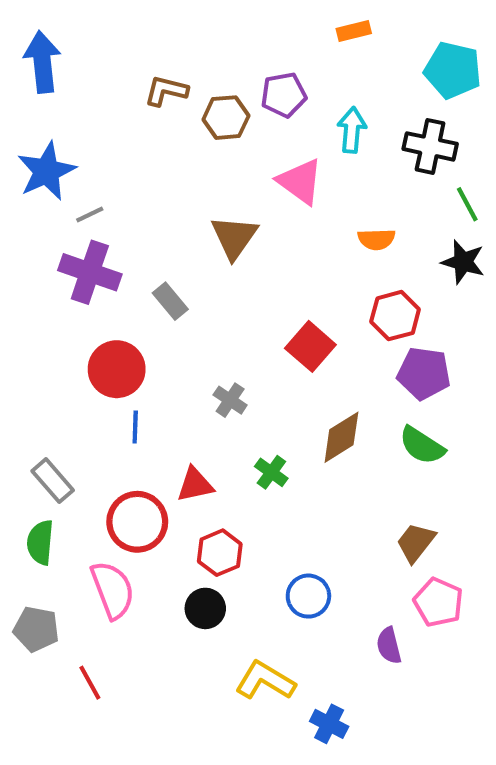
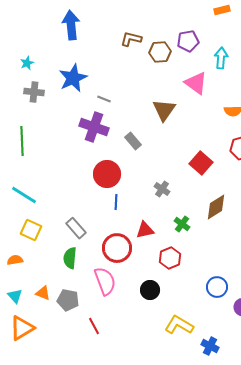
gray line: (90, 214) -> (104, 99), moved, turned 48
red hexagon: (220, 553) -> (170, 258), moved
blue circle: (308, 596) -> (217, 287), moved

